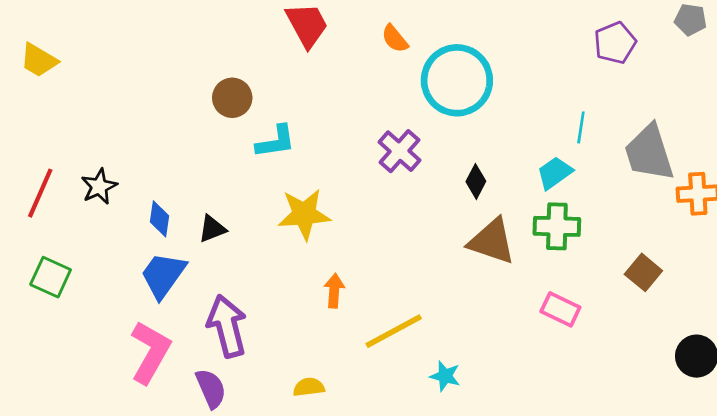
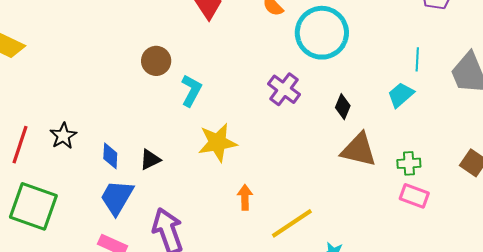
cyan L-shape: (276, 142) -> (191, 90), turned -48
green cross: (557, 226) -> (409, 163), moved, size x0.7
green square: (51, 277) -> (33, 206), size x1.6

